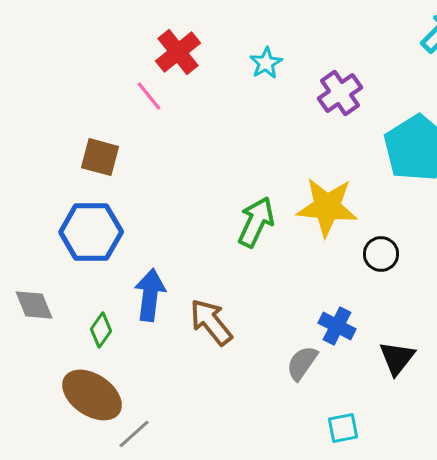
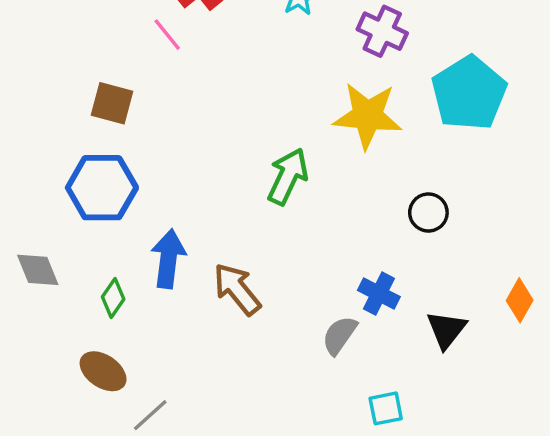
purple cross: (340, 93) -> (382, 31), turned -30
yellow star: (327, 207) -> (368, 116), moved
brown ellipse: (92, 395) -> (103, 371), size x0.7

